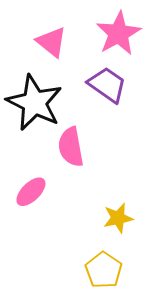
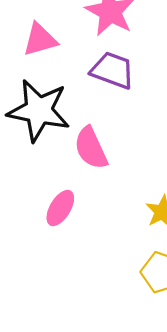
pink triangle: (52, 42) -> (40, 40), turned -40

